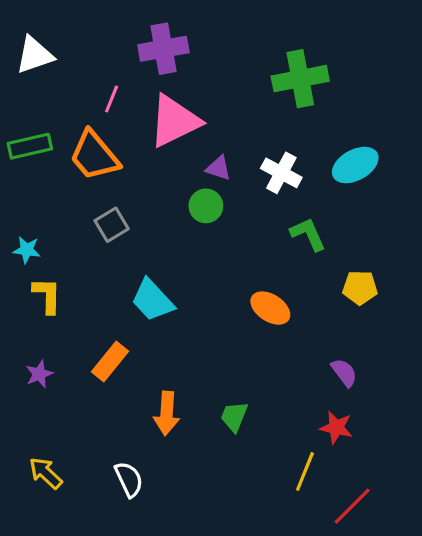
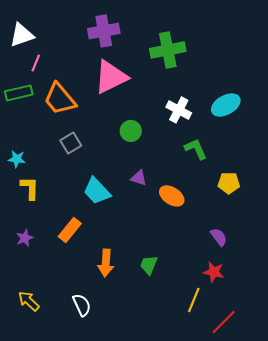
green cross: (300, 79) -> (168, 50), moved
pink line: (112, 99) -> (36, 63), moved
purple triangle: (218, 168) -> (139, 178), moved

